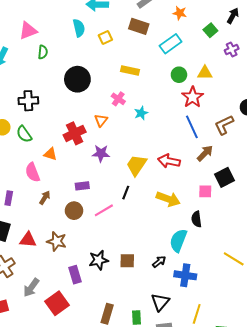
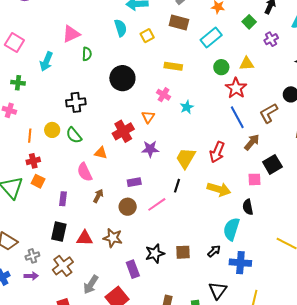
red arrow: (169, 161) -> (217, 152), turned -75

